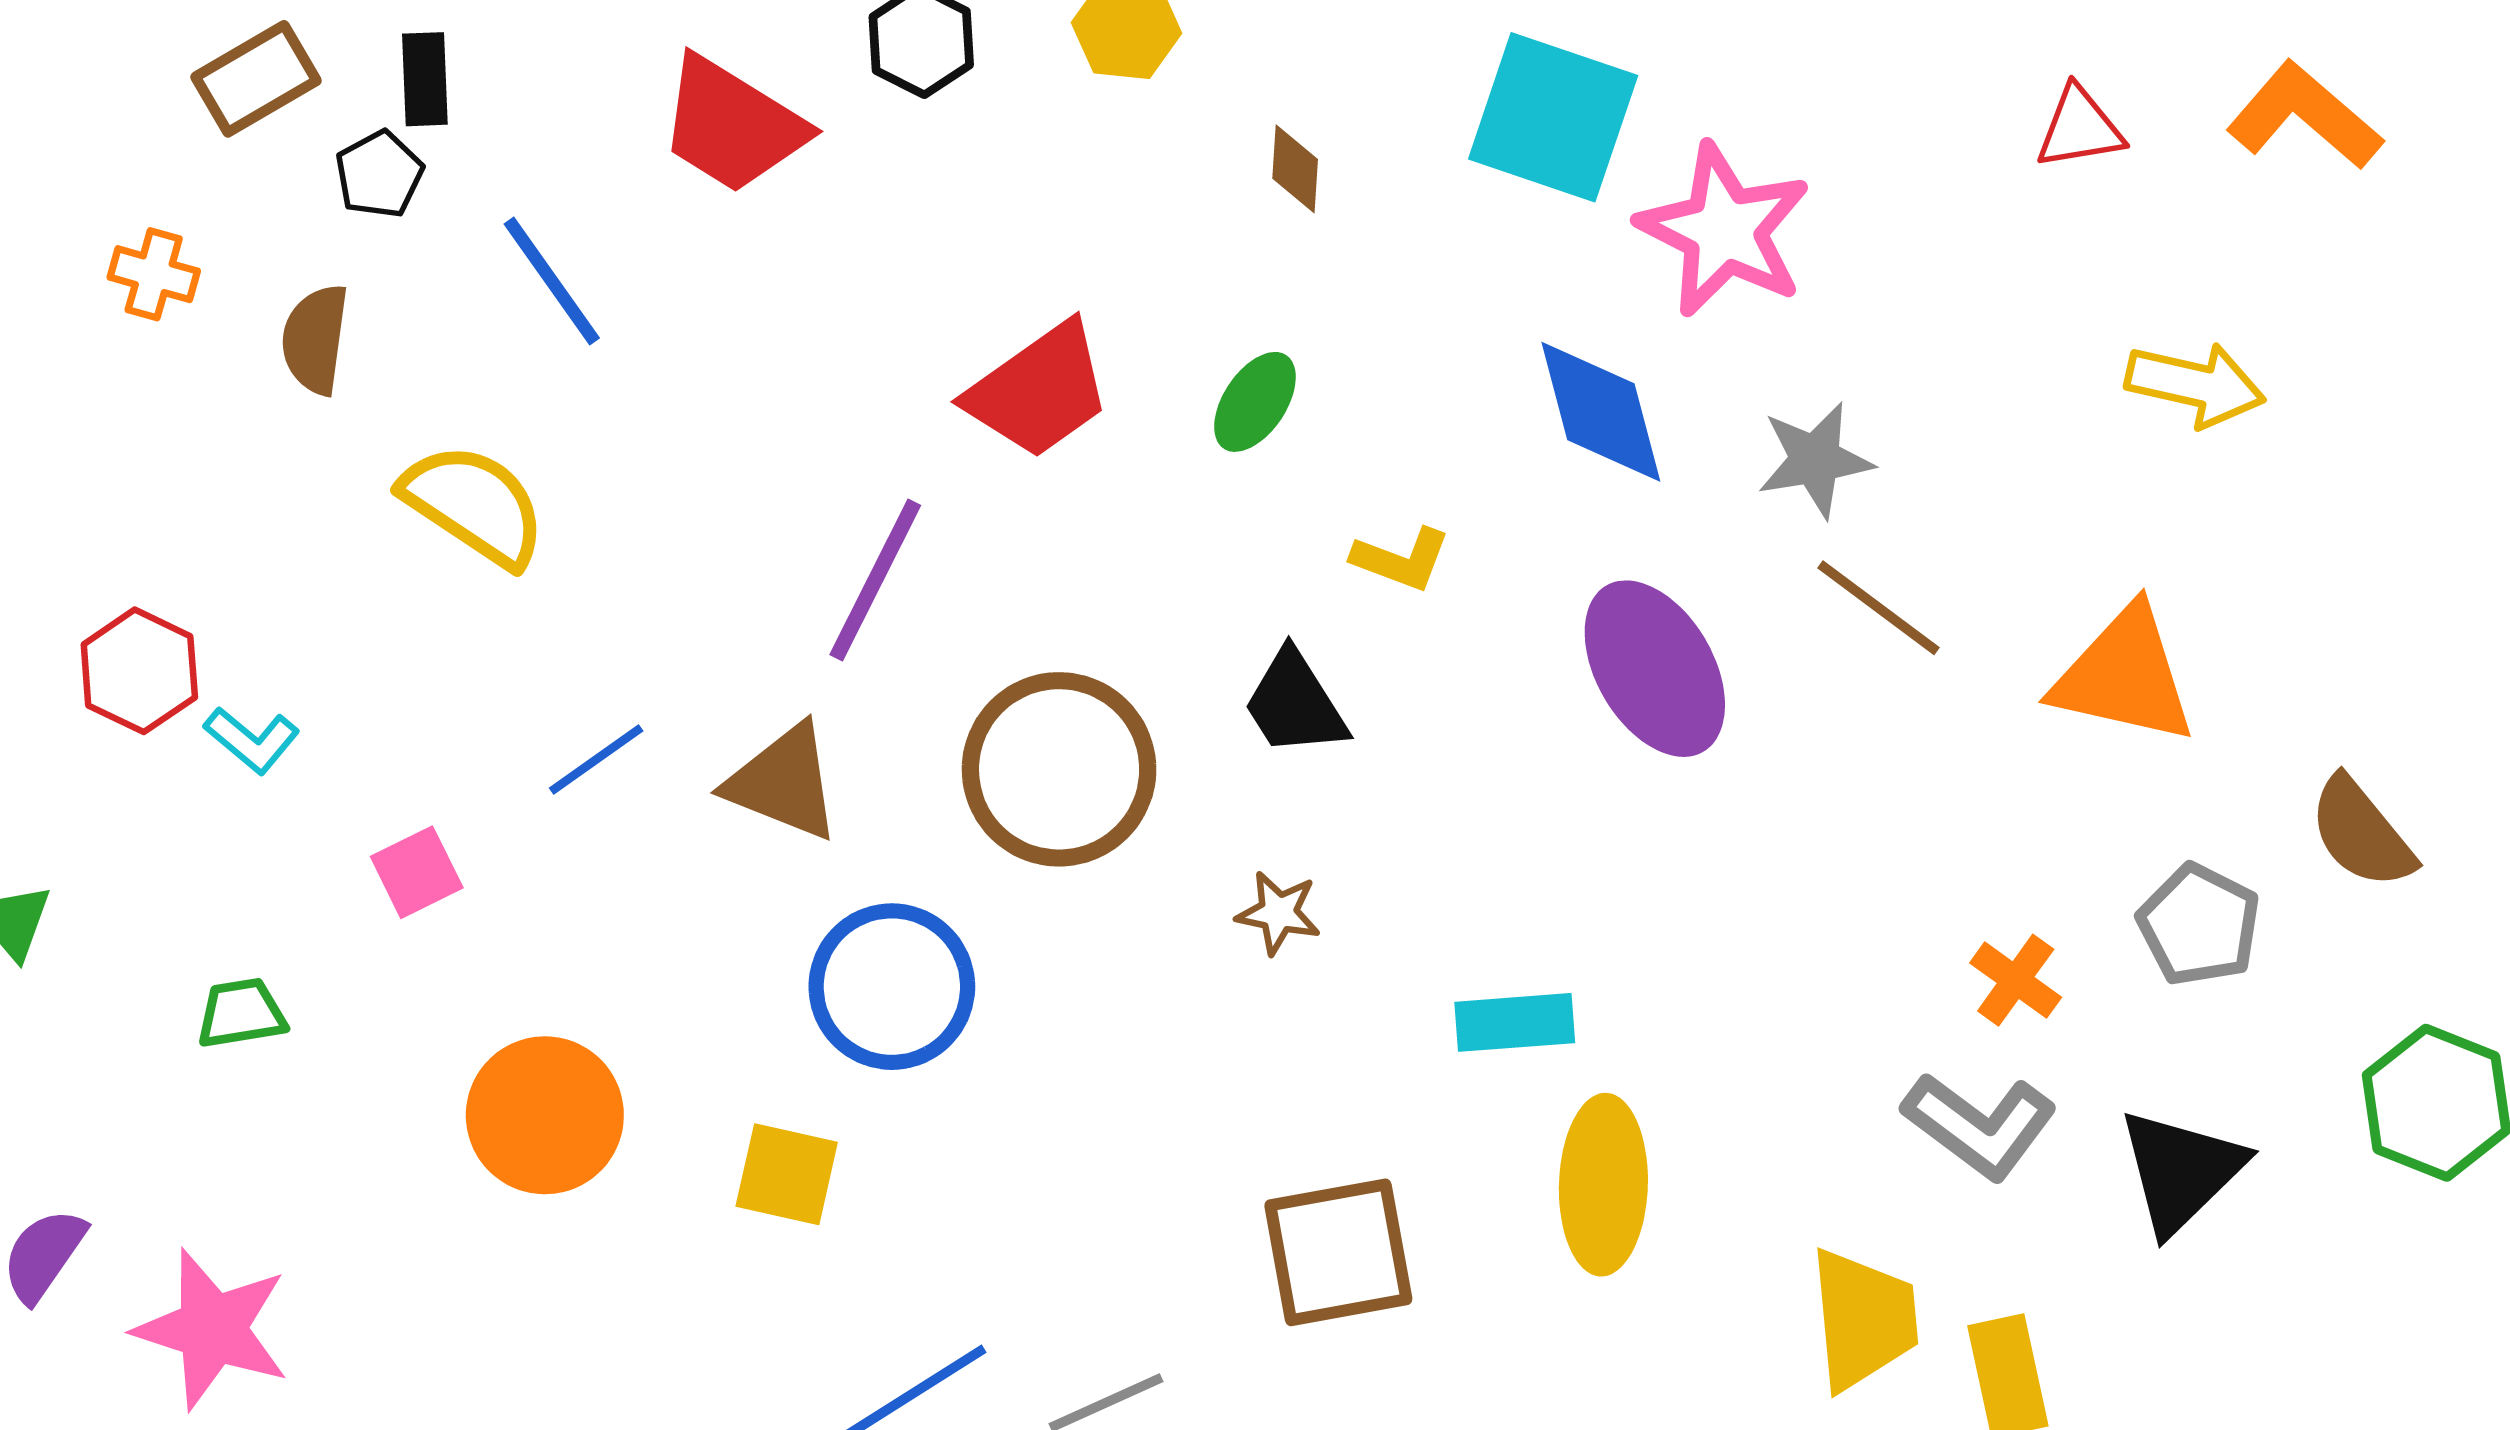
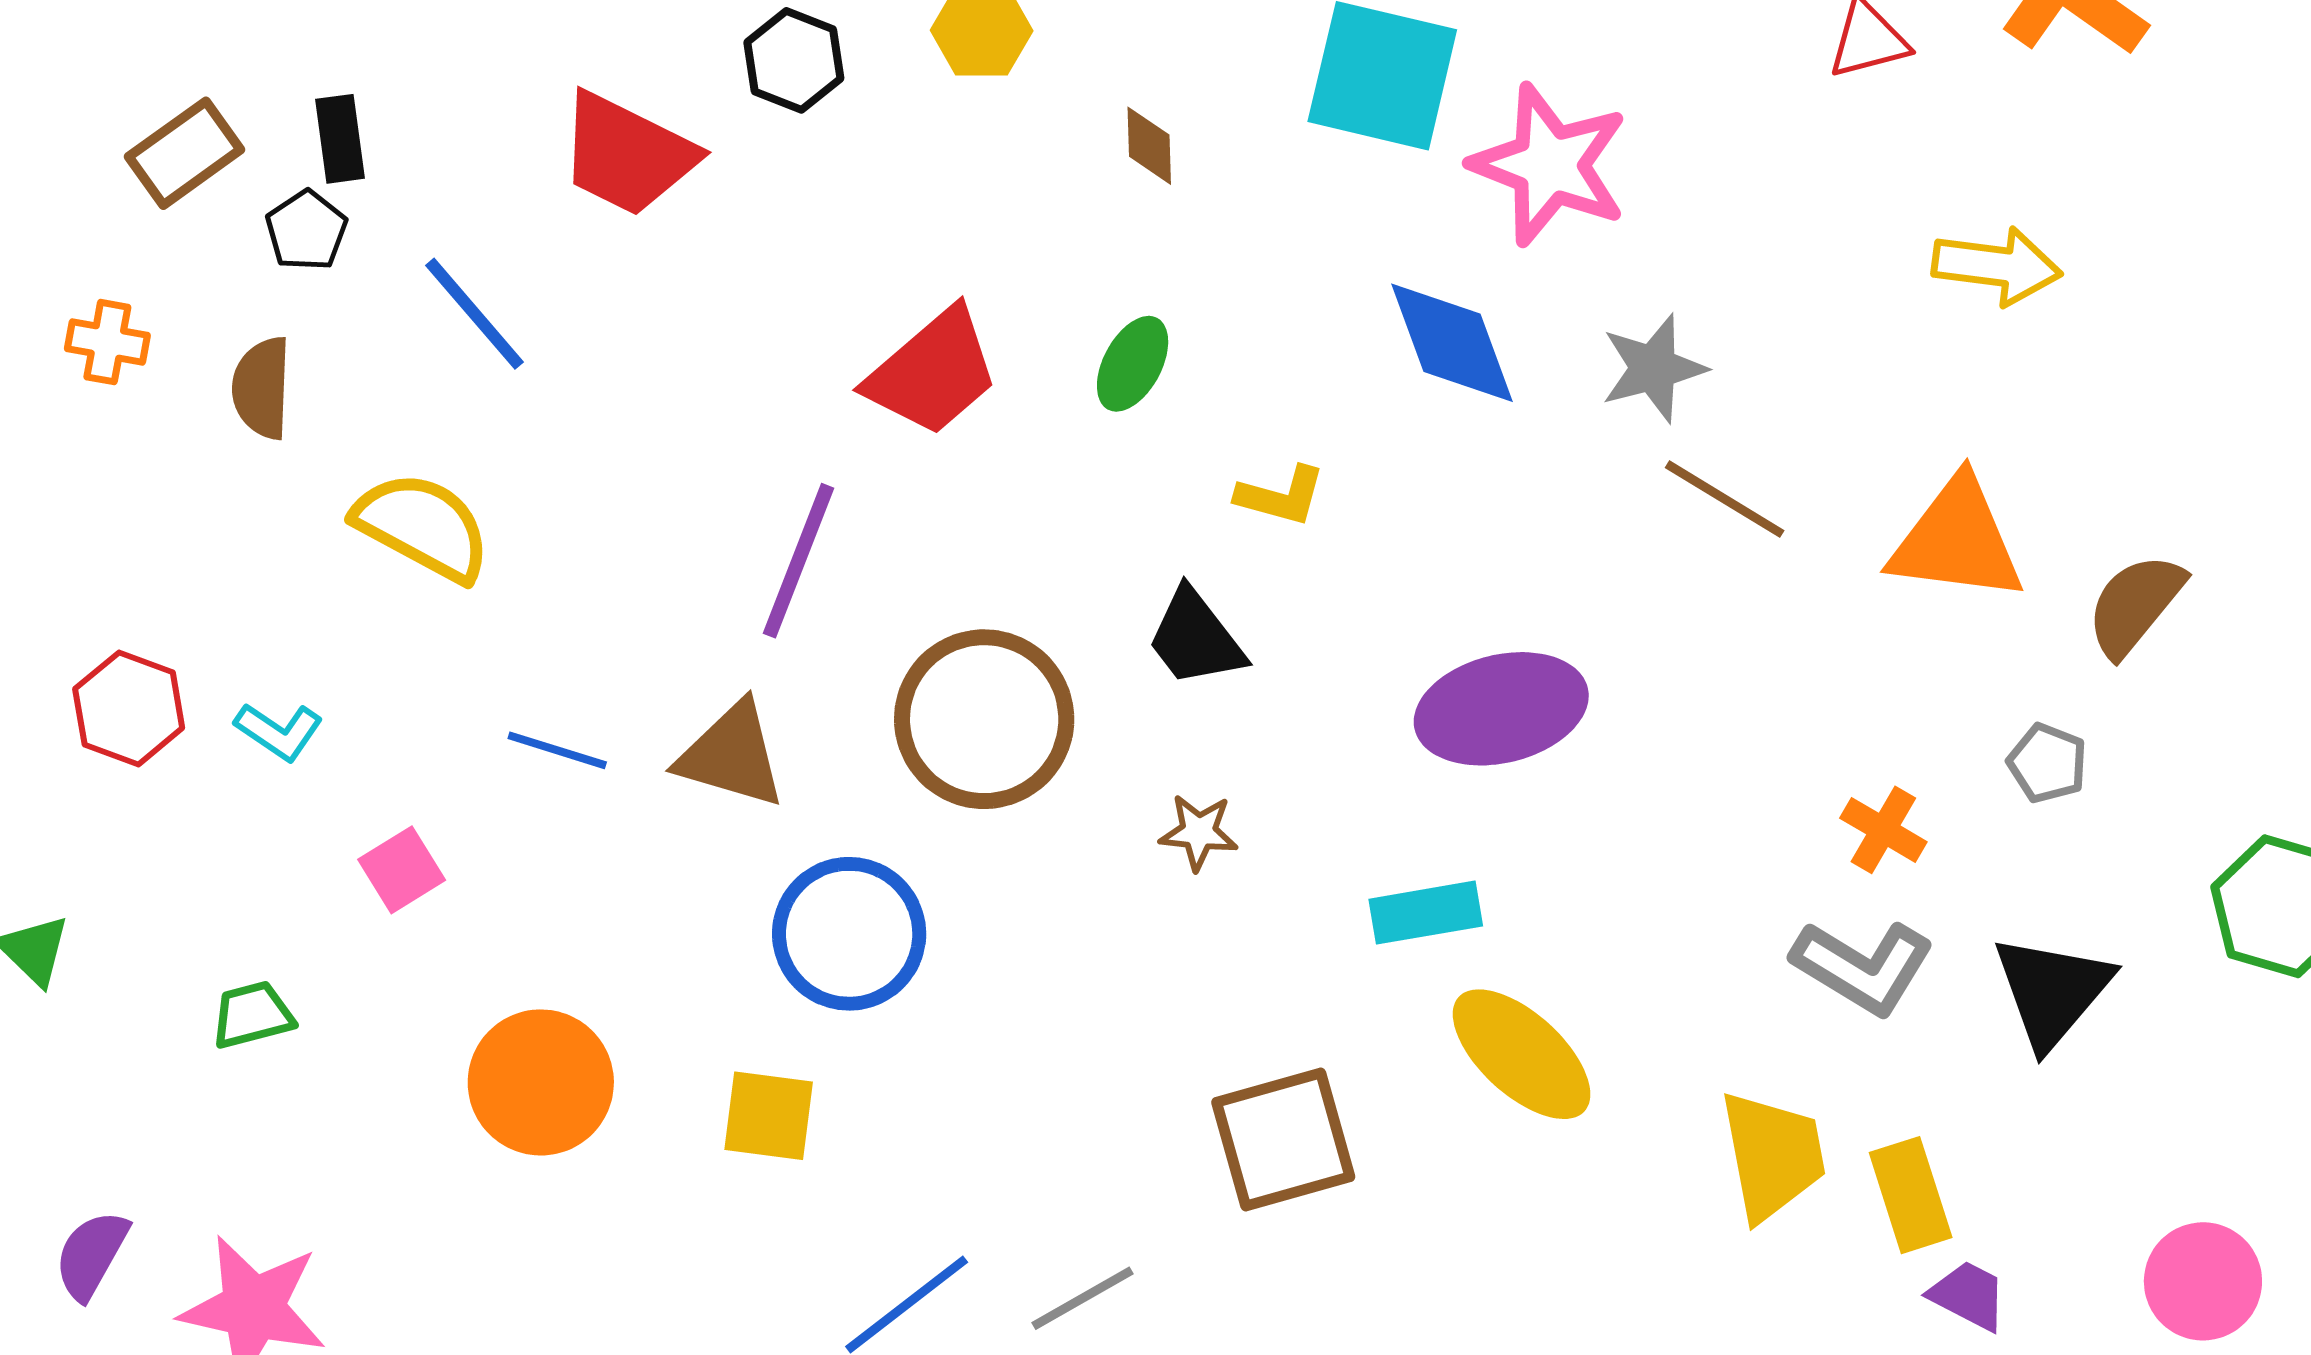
purple ellipse: (1655, 669) -> (1501, 709), moved, turned -68
cyan L-shape: (252, 740) -> (279, 731), moved
blue line: (596, 759) -> (557, 750), turned 58
brown semicircle: (2361, 833) -> (2135, 605), moved, turned 84
gray pentagon: (2199, 925) -> (2047, 763), size x0.7
yellow ellipse: (1603, 1185) -> (1522, 1054), turned -44

